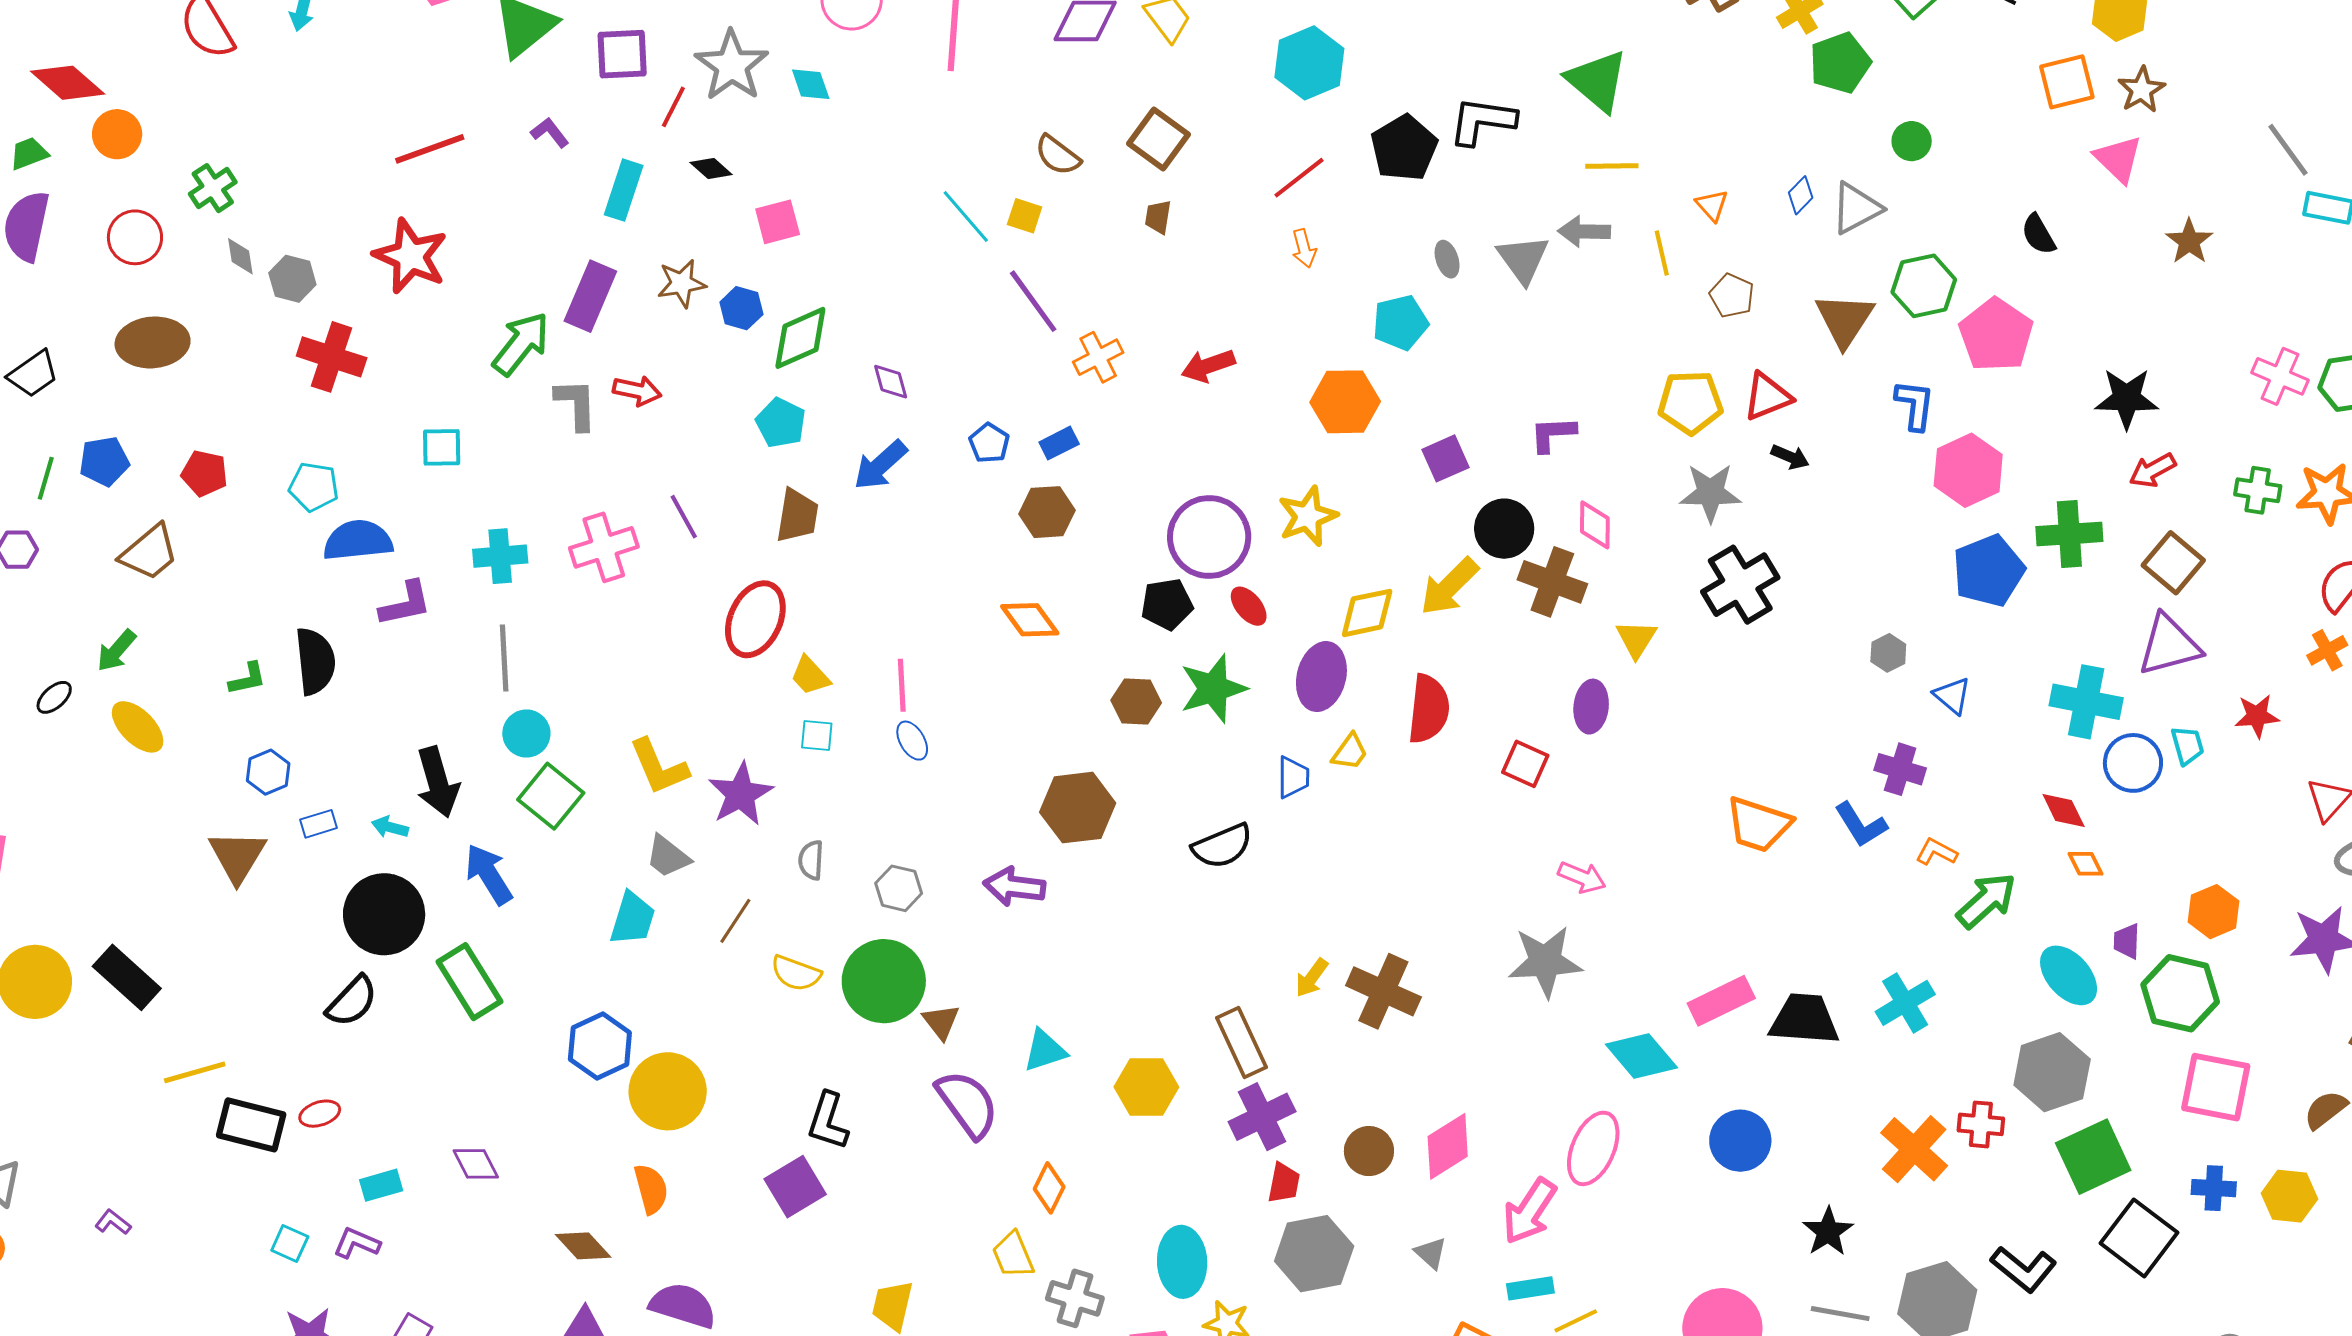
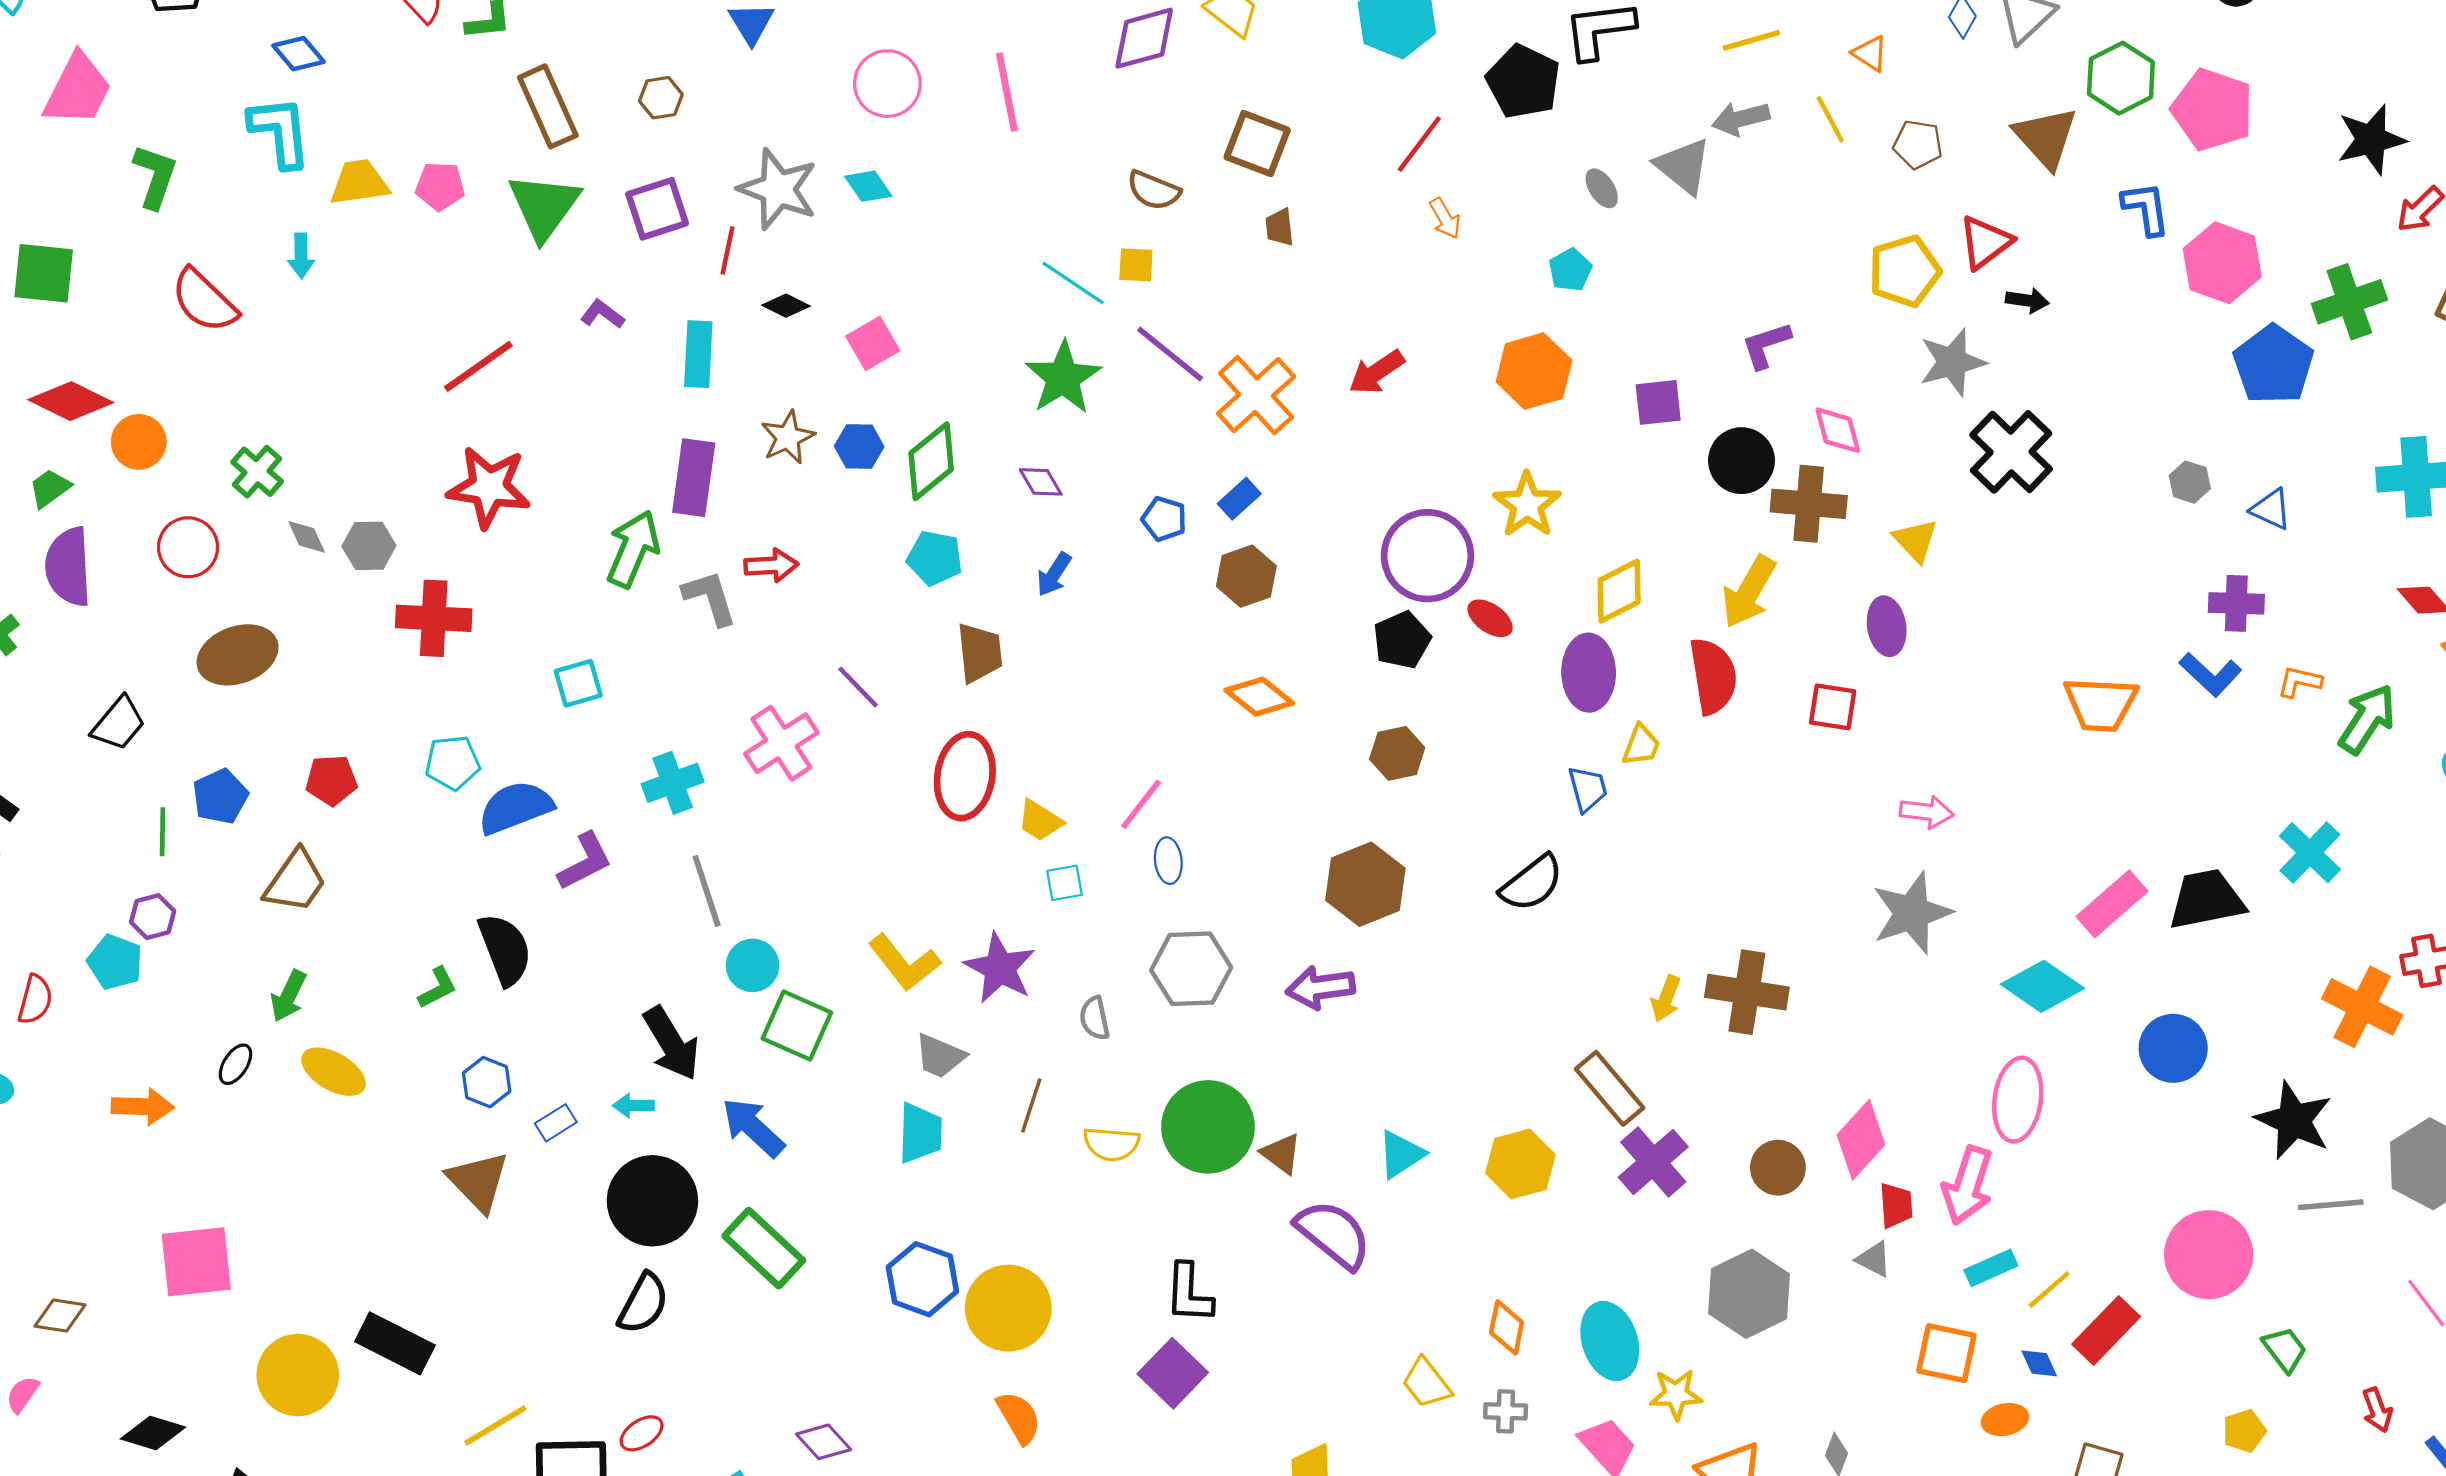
cyan pentagon: (1400, 323) -> (1570, 270), size x0.7
orange cross: (1098, 357) -> (1256, 395), size x1.5
purple square: (1446, 458) -> (1658, 402), turned 33
blue arrow: (880, 465) -> (1054, 574), size x0.7
yellow arrow: (1449, 587) -> (1749, 592), moved
pink line: (902, 685) -> (1141, 804), turned 56
green star: (1213, 689) -> (1063, 378), moved
blue ellipse: (912, 741) -> (1168, 861), turned 39
gray hexagon: (899, 888) -> (1191, 969), moved, size x1.5
red trapezoid: (1284, 1183) -> (1896, 1205), moved
orange diamond: (1049, 1188) -> (1507, 1327), moved
black star: (1828, 1232) -> (2294, 1120), size x1.4
gray cross: (1075, 1298) -> (1506, 1411), size x0.7

